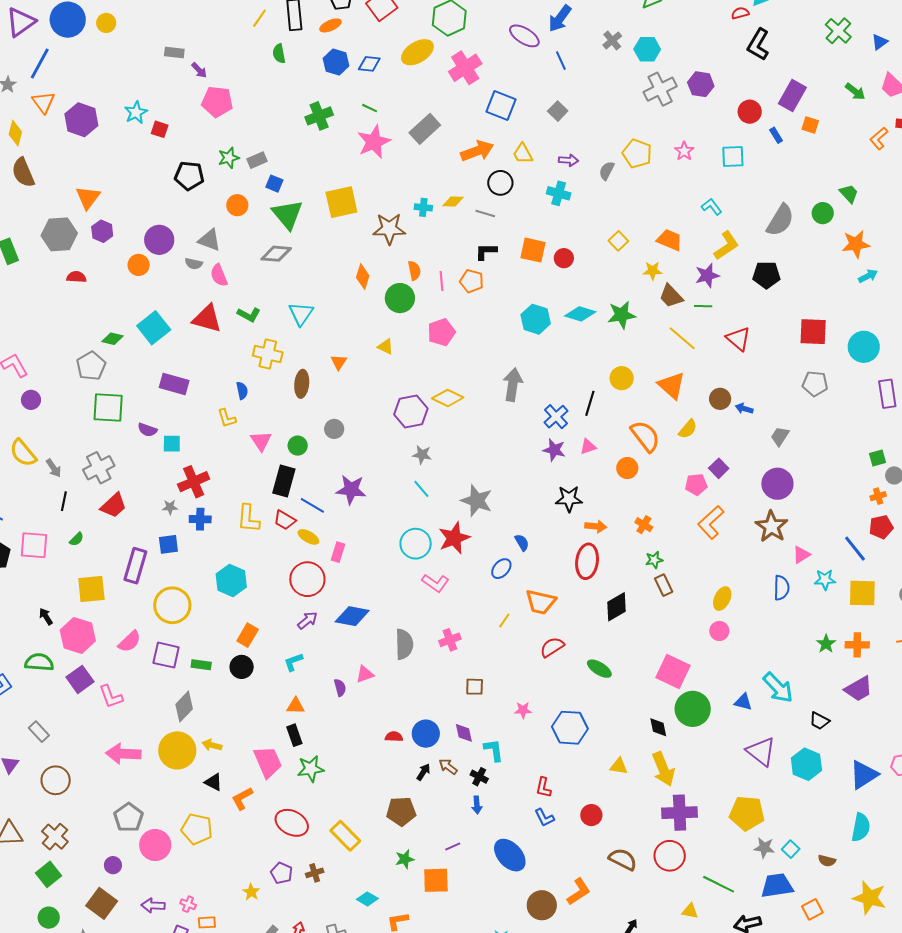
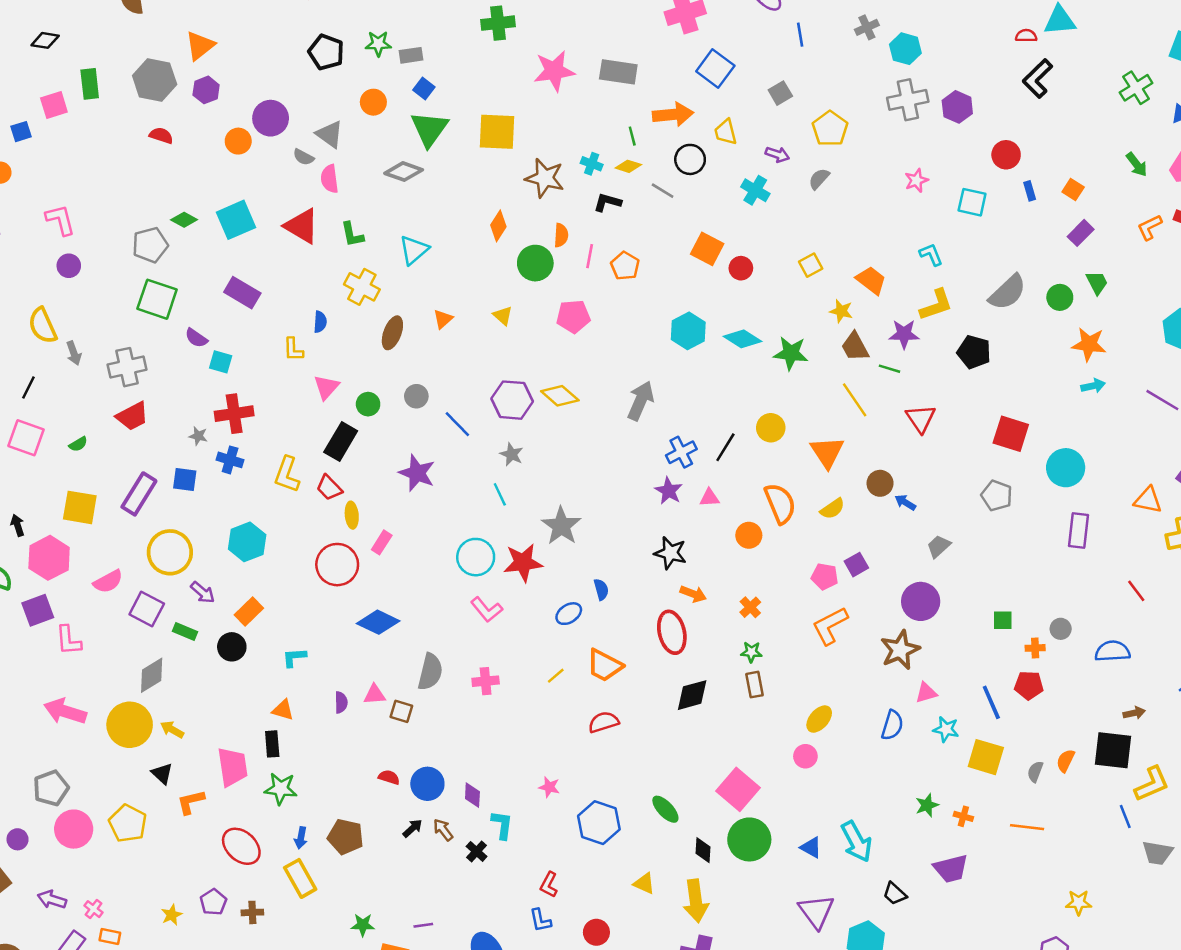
purple rectangle: (792, 95) -> (1081, 233), moved, size x0.7
green line: (370, 108) -> (632, 136), moved, turned 35
gray rectangle: (425, 129) -> (618, 72), turned 36
yellow pentagon: (637, 154) -> (830, 129), moved
black L-shape: (486, 252) -> (607, 202), moved
green L-shape: (249, 315) -> (352, 235), turned 35
green square: (877, 458) -> (1003, 620), moved
black line: (64, 501) -> (28, 387), moved
blue line: (312, 505) -> (457, 424), moved
yellow ellipse: (308, 537) -> (352, 515), turned 40
red ellipse: (587, 561) -> (672, 632), turned -36
purple arrow: (307, 620) -> (203, 592), moved, turned 65
orange cross: (857, 645) -> (963, 816), size x0.7
green ellipse: (599, 669) -> (665, 809), moved
brown square: (475, 687) -> (401, 711), moved
blue arrow: (477, 805) -> (301, 838), moved
brown pentagon: (401, 811) -> (346, 837), moved

